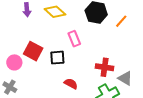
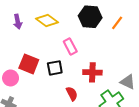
red cross: (105, 67) -> (92, 72), moved
red semicircle: (71, 84) -> (72, 94), turned 40

